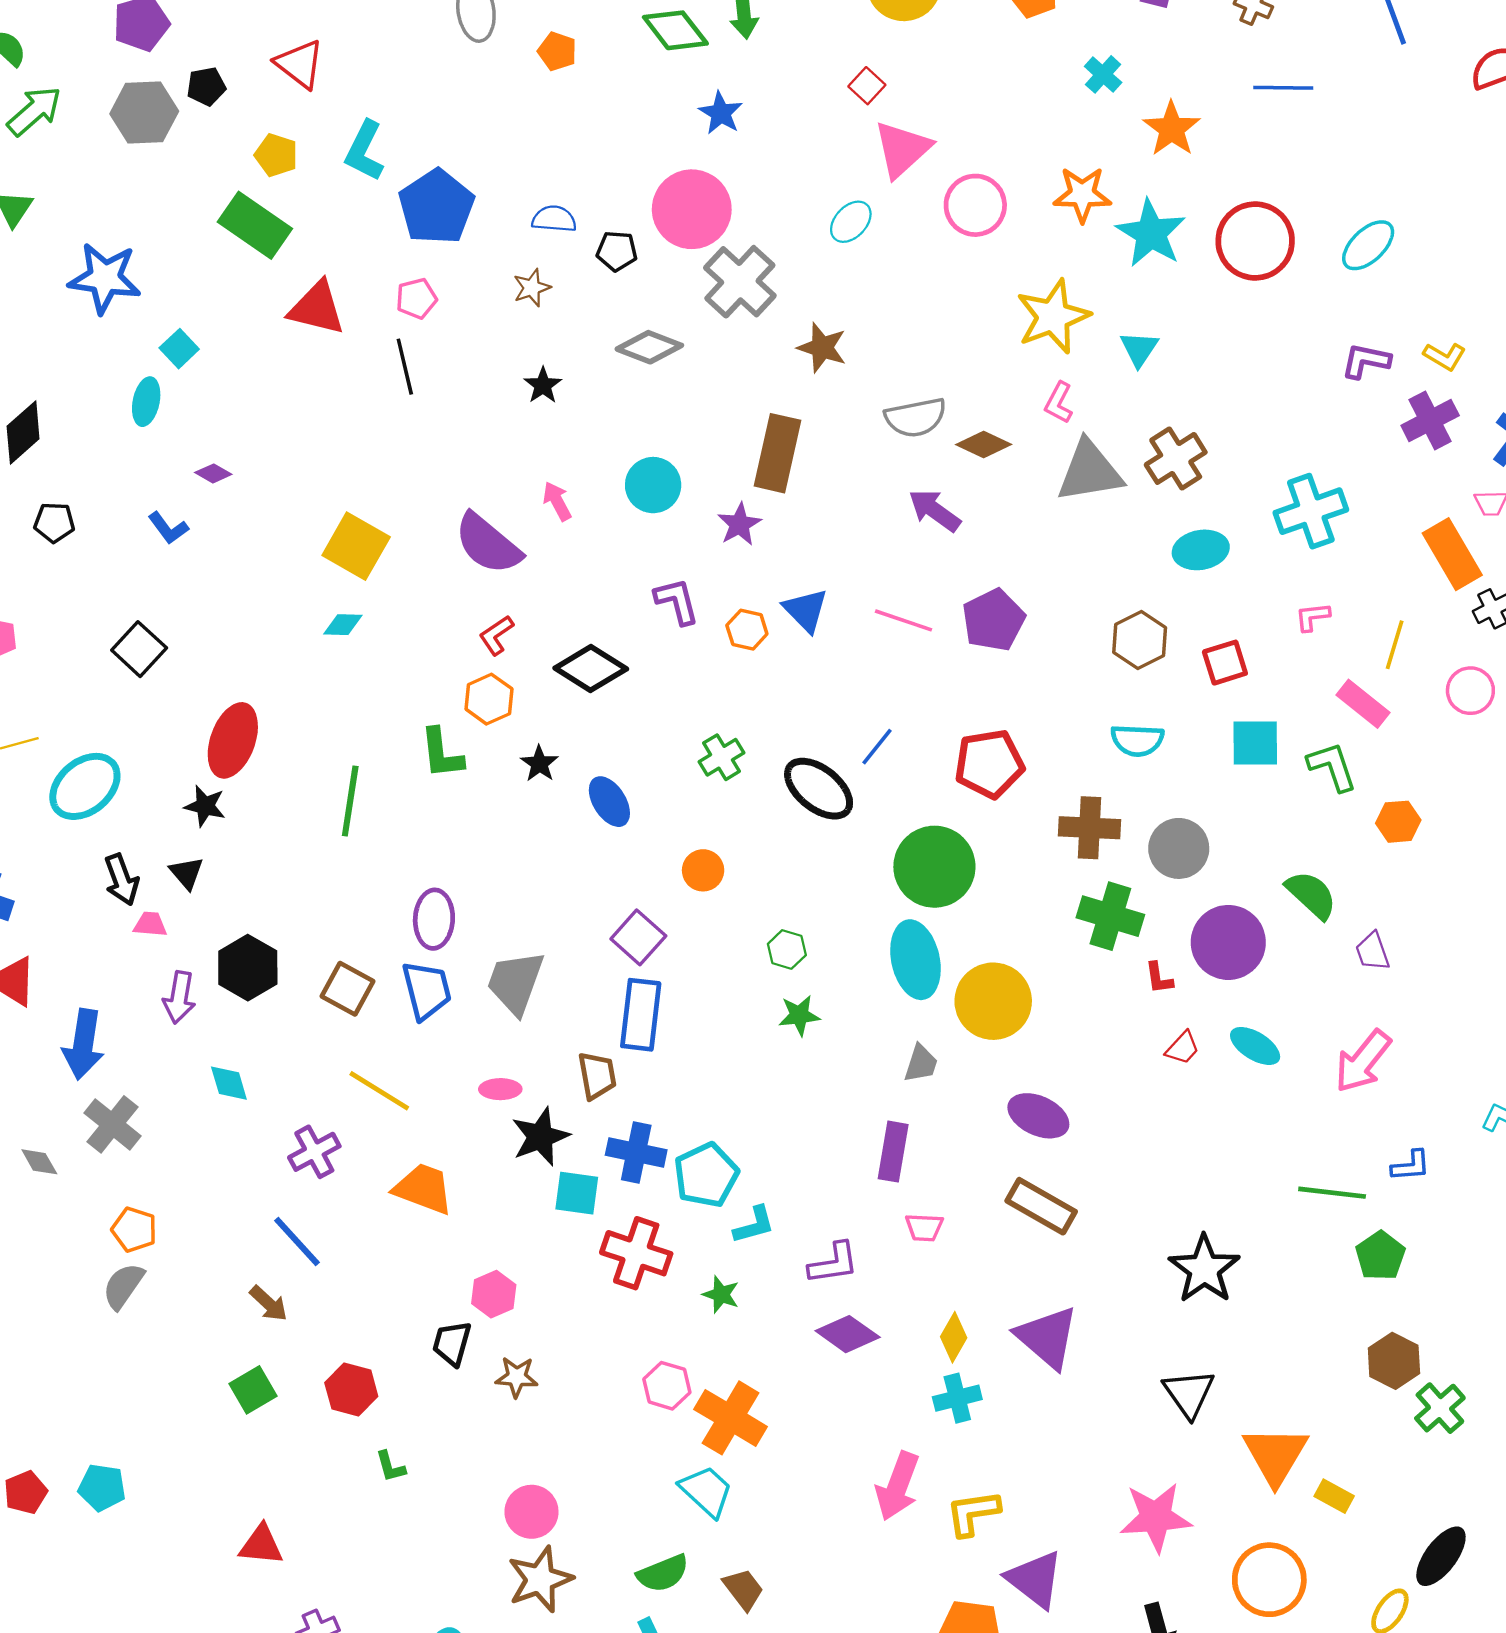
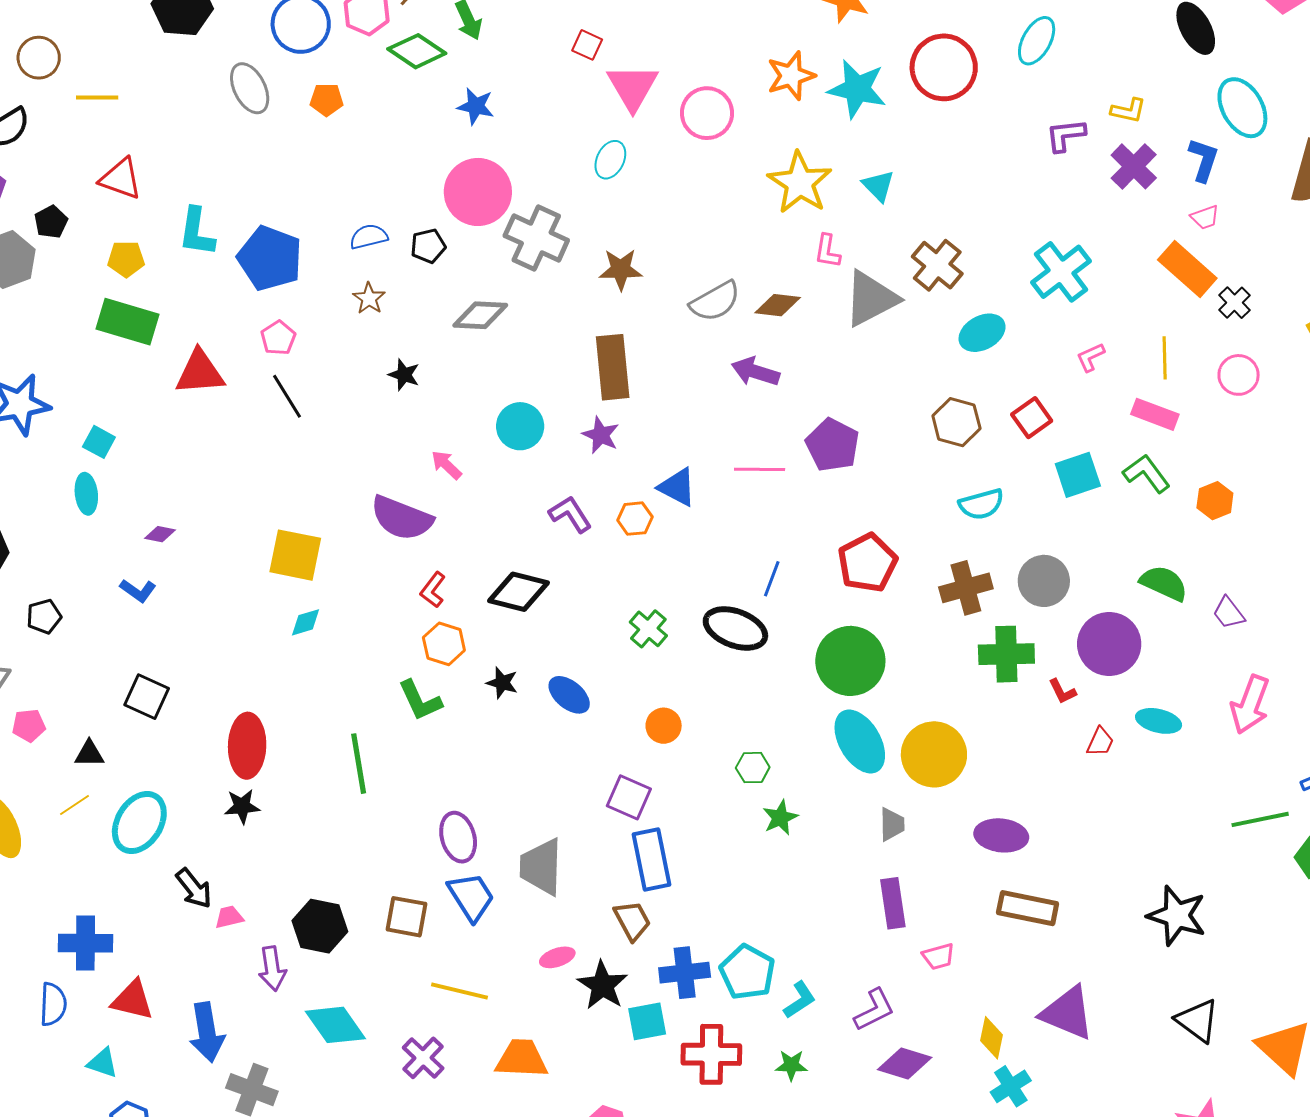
black triangle: (186, 873) -> (89, 754), moved, turned -32
cyan diamond: (229, 1083) -> (335, 1025), size x1.6

